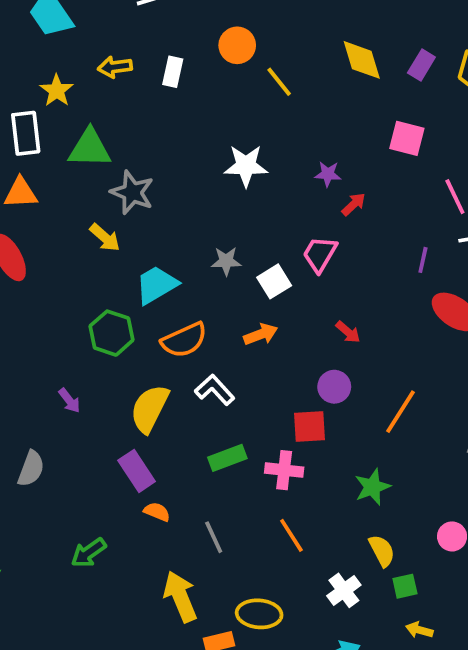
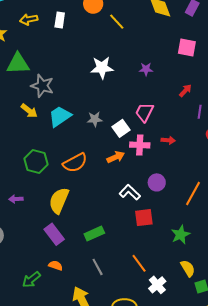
red arrow: (354, 204) -> (185, 91), moved
cyan trapezoid: (156, 285) -> (60, 116), moved
red arrow: (348, 332) -> (168, 140), moved, turned -32
white L-shape: (215, 390) -> (130, 192), moved
purple arrow: (69, 401) -> (16, 199), turned 128
red square: (309, 427) -> (144, 218), moved
green rectangle: (227, 458) -> (94, 234), moved
pink cross: (284, 470) -> (140, 145), moved
orange semicircle: (157, 512) -> (56, 265), moved
white cross: (344, 590) -> (157, 285), moved

